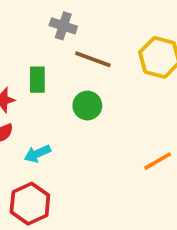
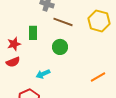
cyan arrow: (37, 154) -> (43, 74), moved

